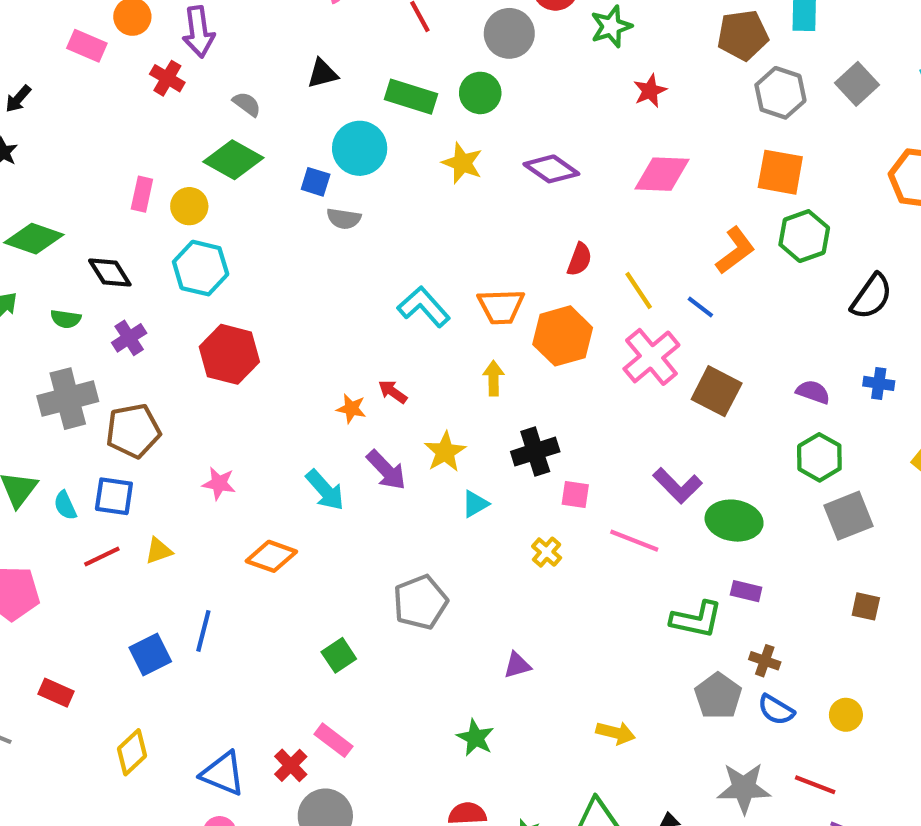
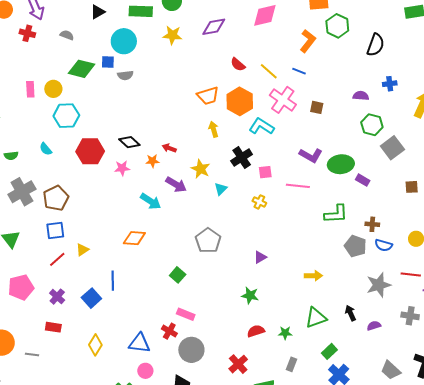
green diamond: (233, 160) -> (81, 69), moved
purple diamond: (551, 169) -> (214, 27), turned -30
red semicircle: (579, 259) -> (238, 64), turned 126
black diamond: (110, 273) -> (129, 142), moved
cyan L-shape: (424, 307) -> (261, 126), moved
purple cross: (129, 338) -> (57, 297), moved
brown square: (717, 391) -> (317, 107), size x0.6
pink star: (219, 483) -> (122, 168), moved
cyan semicircle: (65, 505) -> (46, 149), moved
purple rectangle: (746, 591) -> (363, 180), moved, turned 32

